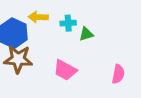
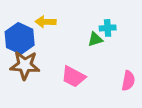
cyan cross: (68, 23) -> (108, 28), moved

